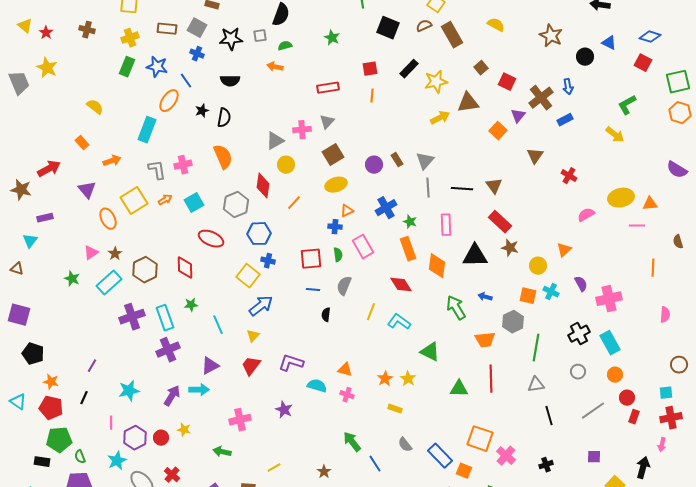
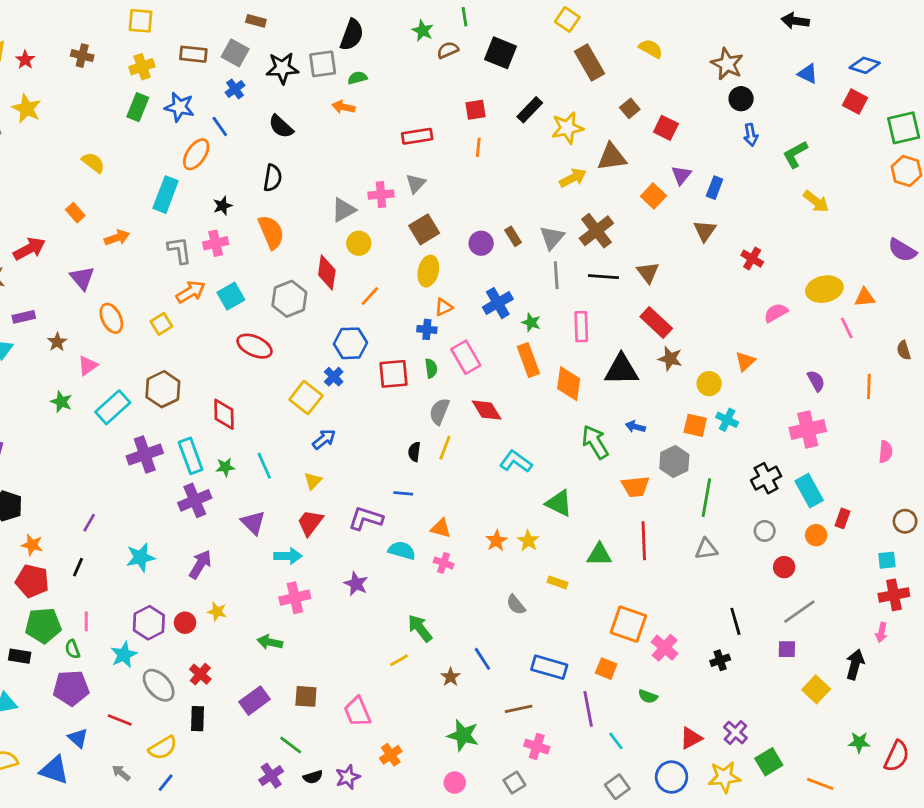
brown semicircle: (424, 26) -> (448, 50), moved
gray square: (260, 36) -> (323, 64), size x1.5
green star: (332, 38) -> (423, 31), moved
blue cross: (197, 54) -> (235, 89), turned 32
black circle: (585, 57) -> (741, 99), moved
black semicircle: (230, 81) -> (281, 126), turned 42
brown cross: (541, 98) -> (596, 231), moved
green L-shape: (627, 105) -> (795, 154), moved
black star: (202, 111) -> (223, 206), moved
blue rectangle: (565, 120) -> (715, 188), moved, turned -42
yellow ellipse: (336, 185) -> (428, 271), turned -60
orange arrow: (165, 200) -> (191, 292), size x1.5
yellow square: (134, 201) -> (161, 324), moved, size x0.6
pink line: (637, 226) -> (847, 328), turned 63
blue hexagon: (259, 234) -> (350, 343), moved
brown star: (115, 254) -> (57, 342), moved
blue cross: (268, 261) -> (334, 377), turned 32
red diamond: (185, 268) -> (224, 414), moved
purple semicircle: (581, 284) -> (816, 381), moved
red diamond: (401, 285) -> (487, 410), moved
blue line: (313, 290) -> (403, 493), moved
green star: (191, 305) -> (225, 467), moved
blue arrow: (261, 306) -> (324, 439), size x0.7
yellow line: (371, 312) -> (445, 448), moved
purple triangle: (210, 366) -> (253, 523), turned -48
cyan arrow: (199, 390) -> (288, 556), moved
red circle: (627, 398) -> (784, 567), moved
yellow rectangle: (395, 409) -> (558, 582), moved
gray line: (593, 411) -> (799, 612), moved
black line: (549, 416) -> (735, 621), moved
red rectangle: (634, 417) -> (842, 518), moved
pink line: (111, 423) -> (86, 621), moved
green arrow: (352, 442) -> (420, 628), moved
gray semicircle: (405, 445) -> (516, 605), moved
blue rectangle: (440, 456) -> (549, 667), moved, turned -30
yellow line: (274, 468) -> (399, 660), moved
brown star: (324, 472) -> (451, 677), moved

